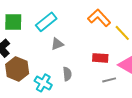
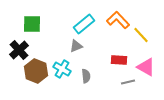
cyan rectangle: (46, 22) -> (84, 24), moved
cyan cross: (43, 83) -> (62, 69), moved

